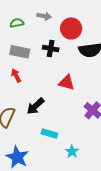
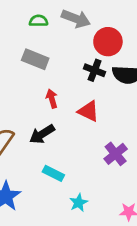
gray arrow: (44, 16) -> (76, 19), size x1.5
black cross: (51, 48) -> (95, 70), moved
red arrow: (16, 76) -> (52, 99), moved

